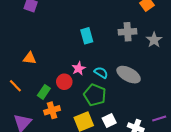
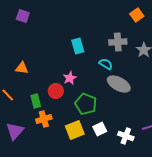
cyan semicircle: (101, 73) -> (106, 64), moved
green rectangle: (44, 92) -> (36, 101), turned -48

